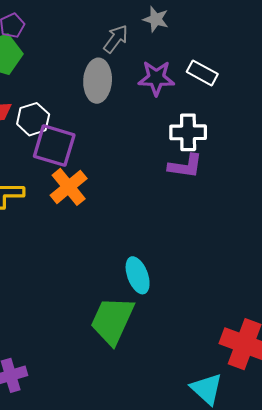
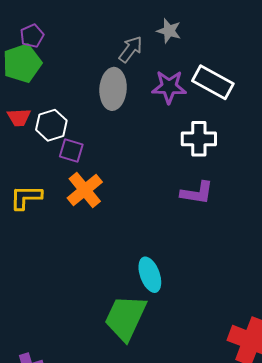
white rectangle: (202, 73) -> (213, 82), size x1.4
purple square: (54, 146) -> (71, 150), size x0.6
purple L-shape: (185, 166) -> (197, 193), moved

